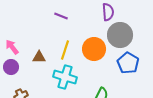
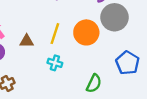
blue pentagon: (128, 63) -> (128, 63), moved
cyan cross: (65, 77) -> (55, 63), size x0.6

